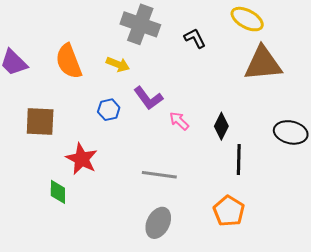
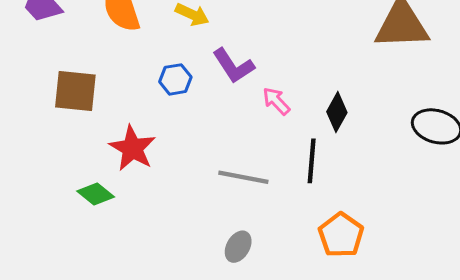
black line: (239, 160) -> (312, 161), moved
green diamond: (58, 192) -> (96, 194), turned -55
gray ellipse: (158, 223) -> (238, 247), size x0.7

